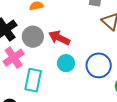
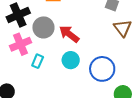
cyan rectangle: (33, 80) -> (38, 61), moved, size x0.6

